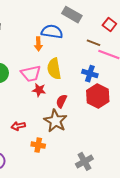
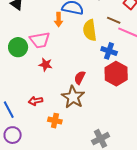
yellow semicircle: (54, 69) -> (90, 30), moved
pink trapezoid: (31, 74) -> (40, 40), moved
red star: (39, 90) -> (46, 65), moved

